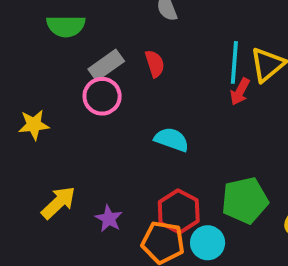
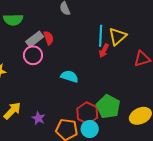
red semicircle: (155, 64) -> (49, 38), moved
green pentagon: (245, 200) -> (108, 107), turned -30
red hexagon: (179, 211) -> (87, 113), moved

